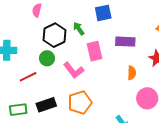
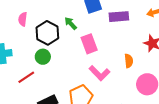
pink semicircle: (37, 10) -> (23, 19), moved
purple rectangle: (125, 42) -> (119, 17), moved
pink L-shape: (74, 70) -> (99, 73), moved

